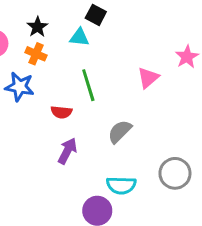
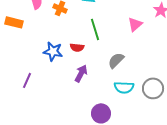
blue star: (20, 87) -> (53, 51), moved
cyan semicircle: (121, 185) -> (124, 87), moved

